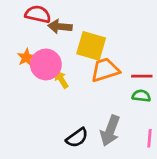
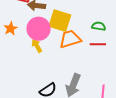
pink circle: (46, 64) -> (39, 29), moved
green semicircle: (141, 96) -> (99, 26), moved

